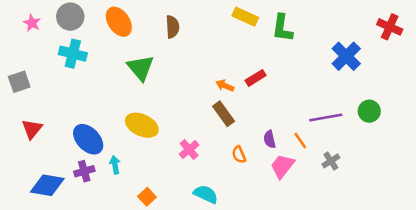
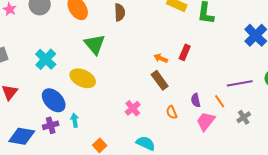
cyan cross: (73, 54) -> (46, 59), moved, turned 30
red rectangle: (256, 78) -> (185, 52), turned -35
yellow ellipse: (142, 125) -> (83, 78), moved

